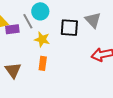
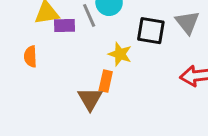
yellow star: (42, 39) -> (120, 54), moved
brown triangle: (13, 70) -> (90, 99), moved

